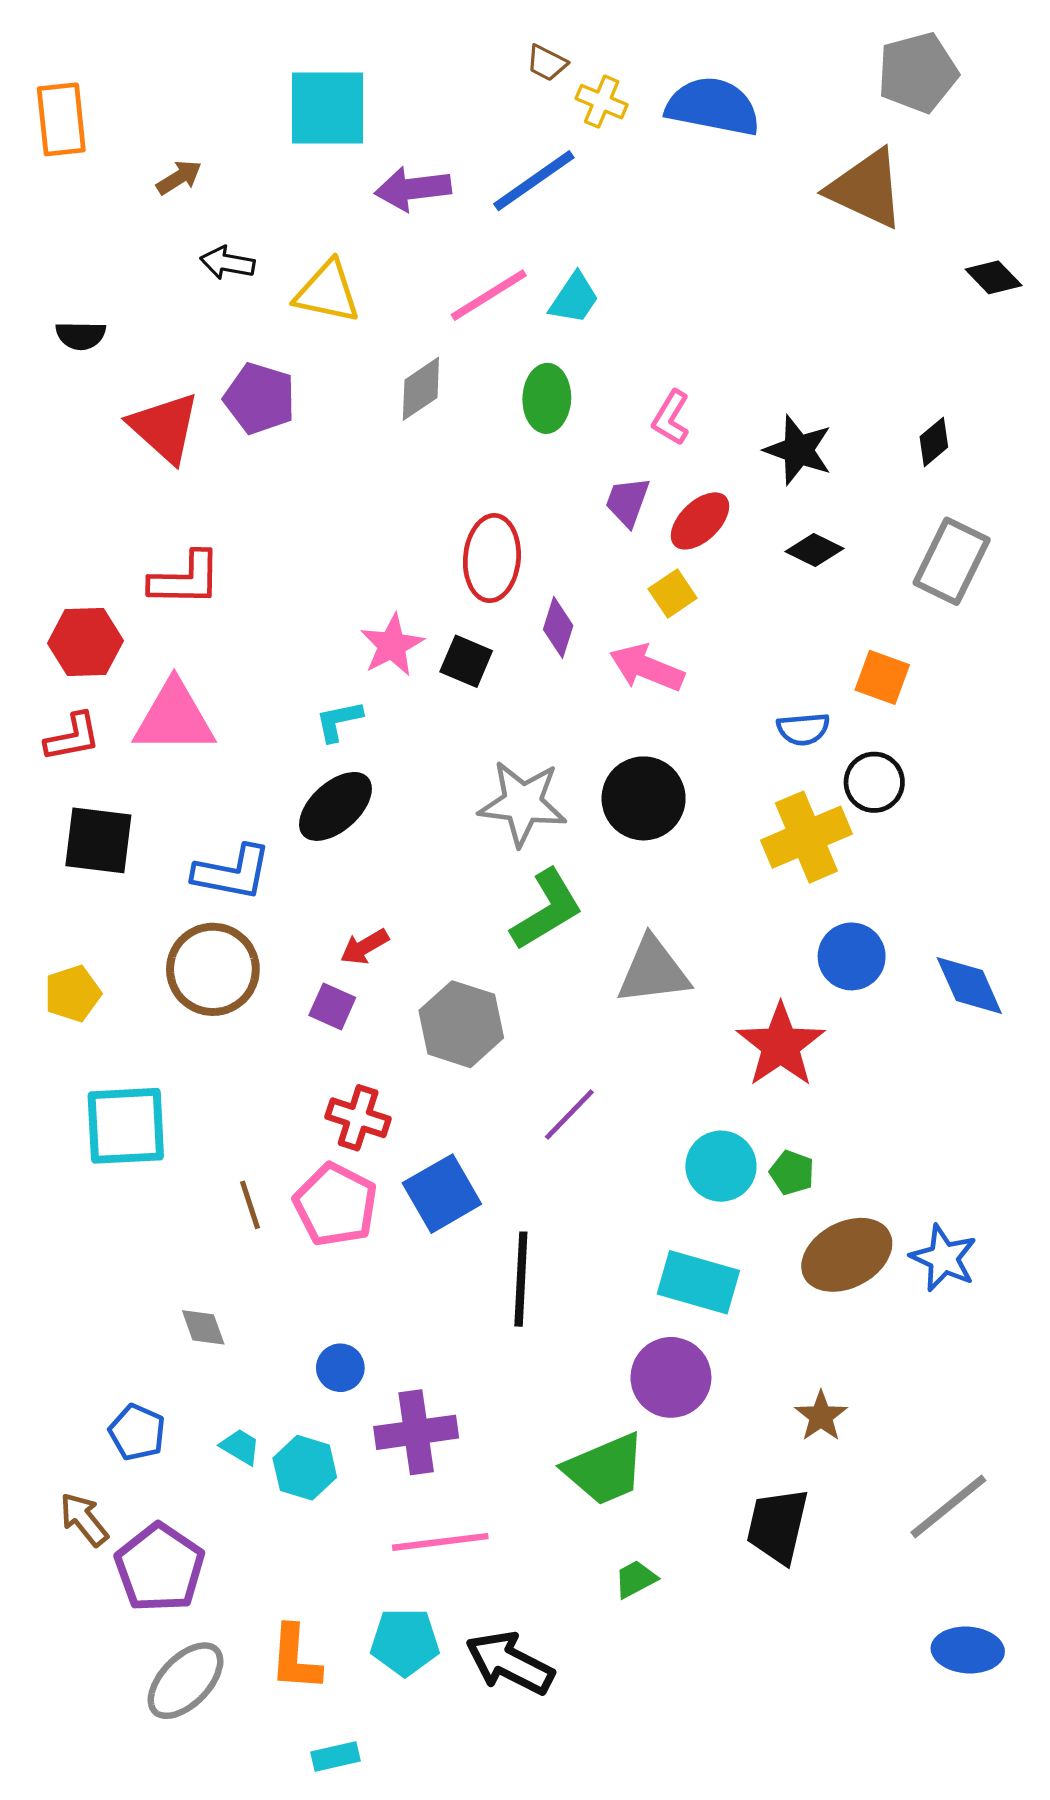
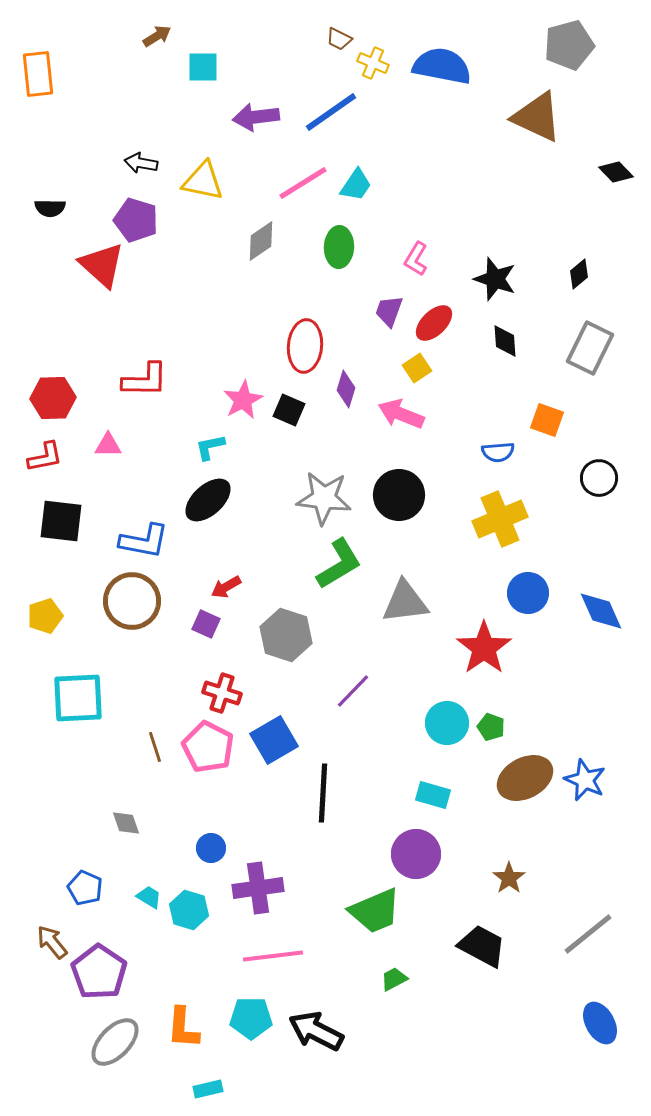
cyan square: (327, 108) -> (203, 67), size x0.6
brown arrow: (179, 177) -> (157, 36), moved
purple pentagon: (260, 398) -> (136, 220), moved
black diamond: (815, 550) -> (505, 341), turned 60
red L-shape: (185, 579) -> (145, 380), moved
pink triangle: (174, 718) -> (108, 445), size x0.5
black circle: (874, 782) -> (599, 478), moved
cyan rectangle: (698, 1282) -> (433, 795), size x0.7
black trapezoid: (777, 1526) -> (482, 946), turned 105
blue ellipse: (968, 1650) -> (600, 1023), turned 57

